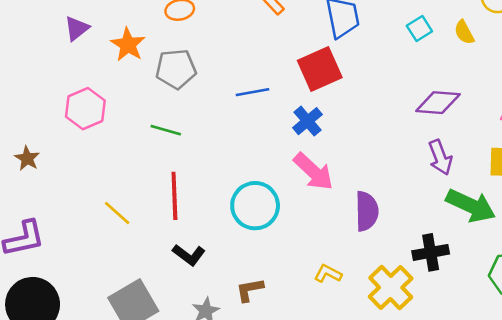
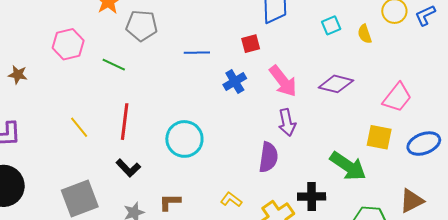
red square: (320, 69) -> (251, 44), size x0.6
green line: (166, 130) -> (114, 65), moved
purple arrow: (440, 157) -> (287, 122), moved
brown star: (27, 158) -> (18, 75), turned -30
pink arrow: (313, 172) -> (283, 81), moved

